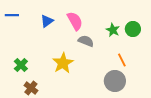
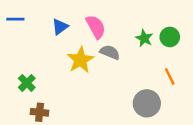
orange line: (122, 60) -> (170, 77), moved
yellow star: (63, 63) -> (80, 60), moved
brown cross: (31, 88) -> (40, 112), turned -32

